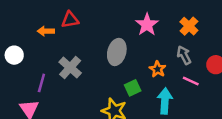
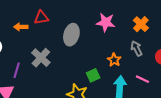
pink star: (147, 25) -> (106, 22), turned -30
gray ellipse: (117, 52) -> (71, 35), moved
pink line: (191, 81) -> (142, 79), moved

